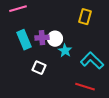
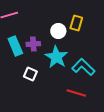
white circle: (55, 39) -> (58, 31), moved
cyan star: (65, 51) -> (56, 57), size x1.6

